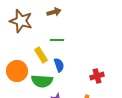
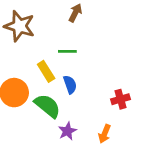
brown arrow: (54, 12) -> (75, 13), moved, turned -48
green semicircle: (42, 81) -> (47, 106), turned -145

